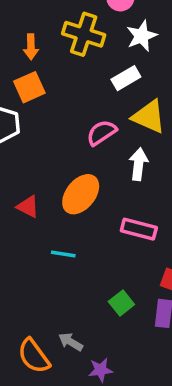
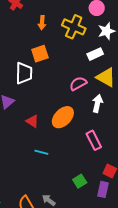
orange arrow: (31, 47) -> (42, 23), moved
pink rectangle: (139, 229) -> (94, 140), turned 42
cyan line: (63, 254) -> (41, 152), moved

